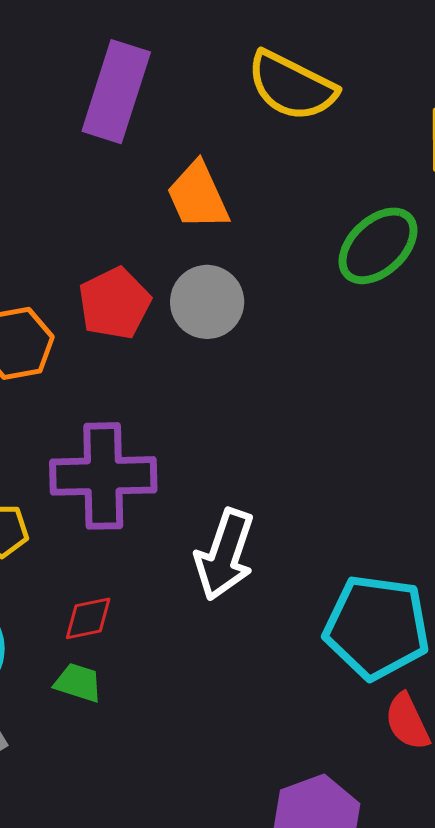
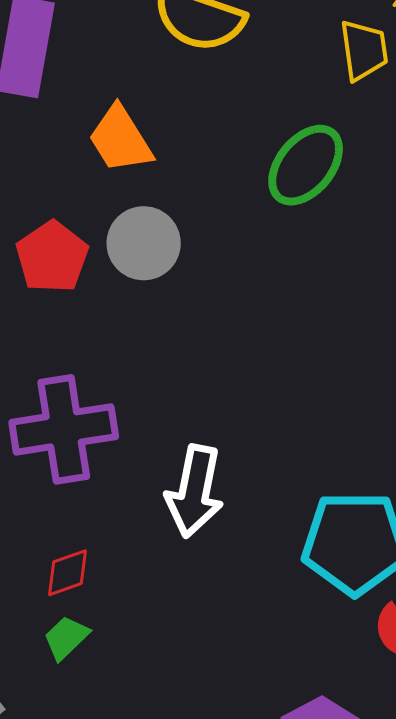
green trapezoid: (78, 683) -> (66, 638), turned -54

